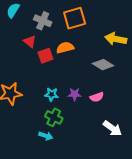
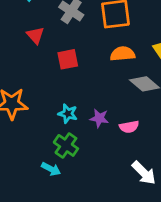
red triangle: (30, 41) -> (35, 35), moved
orange semicircle: (65, 48) -> (123, 54), moved

